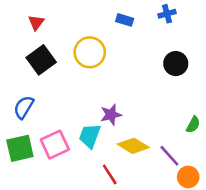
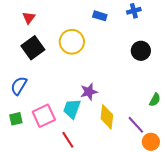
yellow diamond: (133, 146) -> (107, 117), turned 65
green square: (20, 148) -> (16, 119), size x0.6
red line: (110, 174) -> (68, 140), moved

